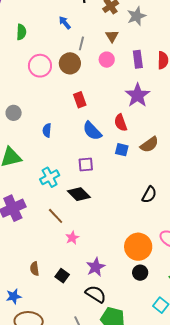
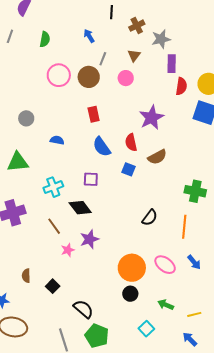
purple rectangle: (138, 59) -> (172, 64), moved
blue semicircle: (47, 130) -> (57, 140), turned 88
brown semicircle: (149, 145) -> (157, 157), moved
purple star: (96, 267) -> (89, 239), moved

